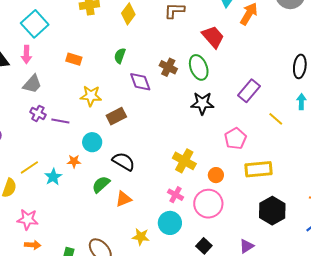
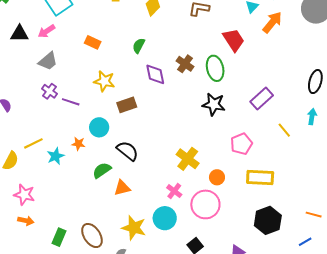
pink arrow: (26, 55) -> (46, 31), turned 48
yellow star: (141, 237) -> (134, 228), size x1.4

